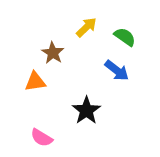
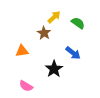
brown star: (53, 53) -> (44, 33), moved
blue arrow: (117, 70) -> (73, 53), moved

